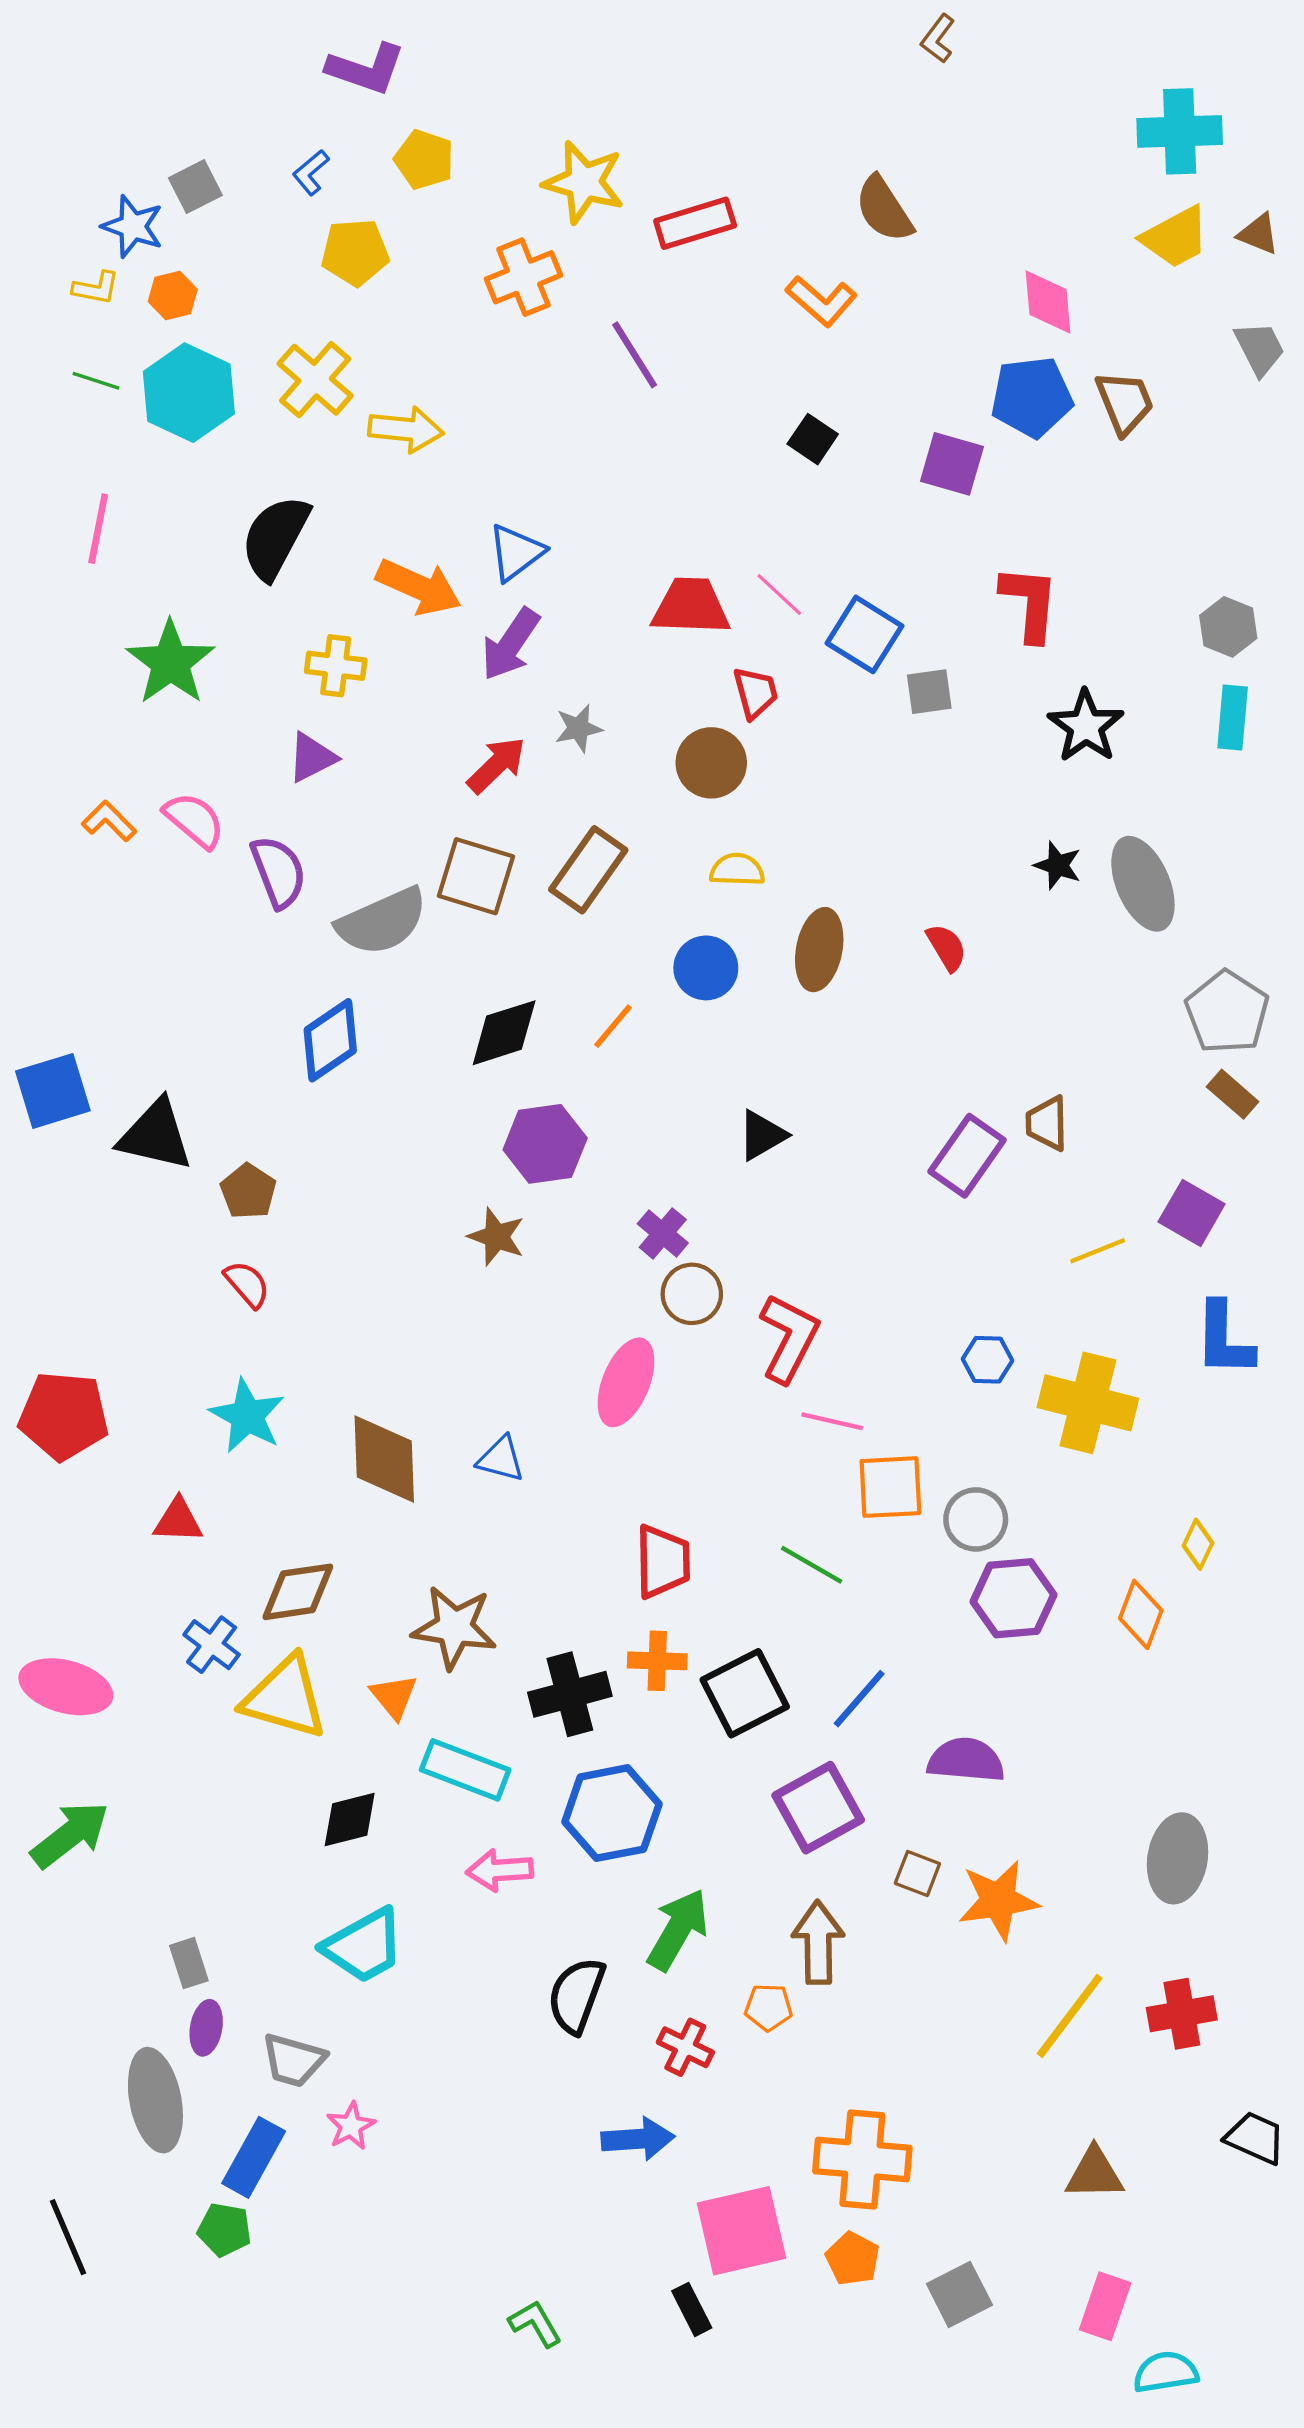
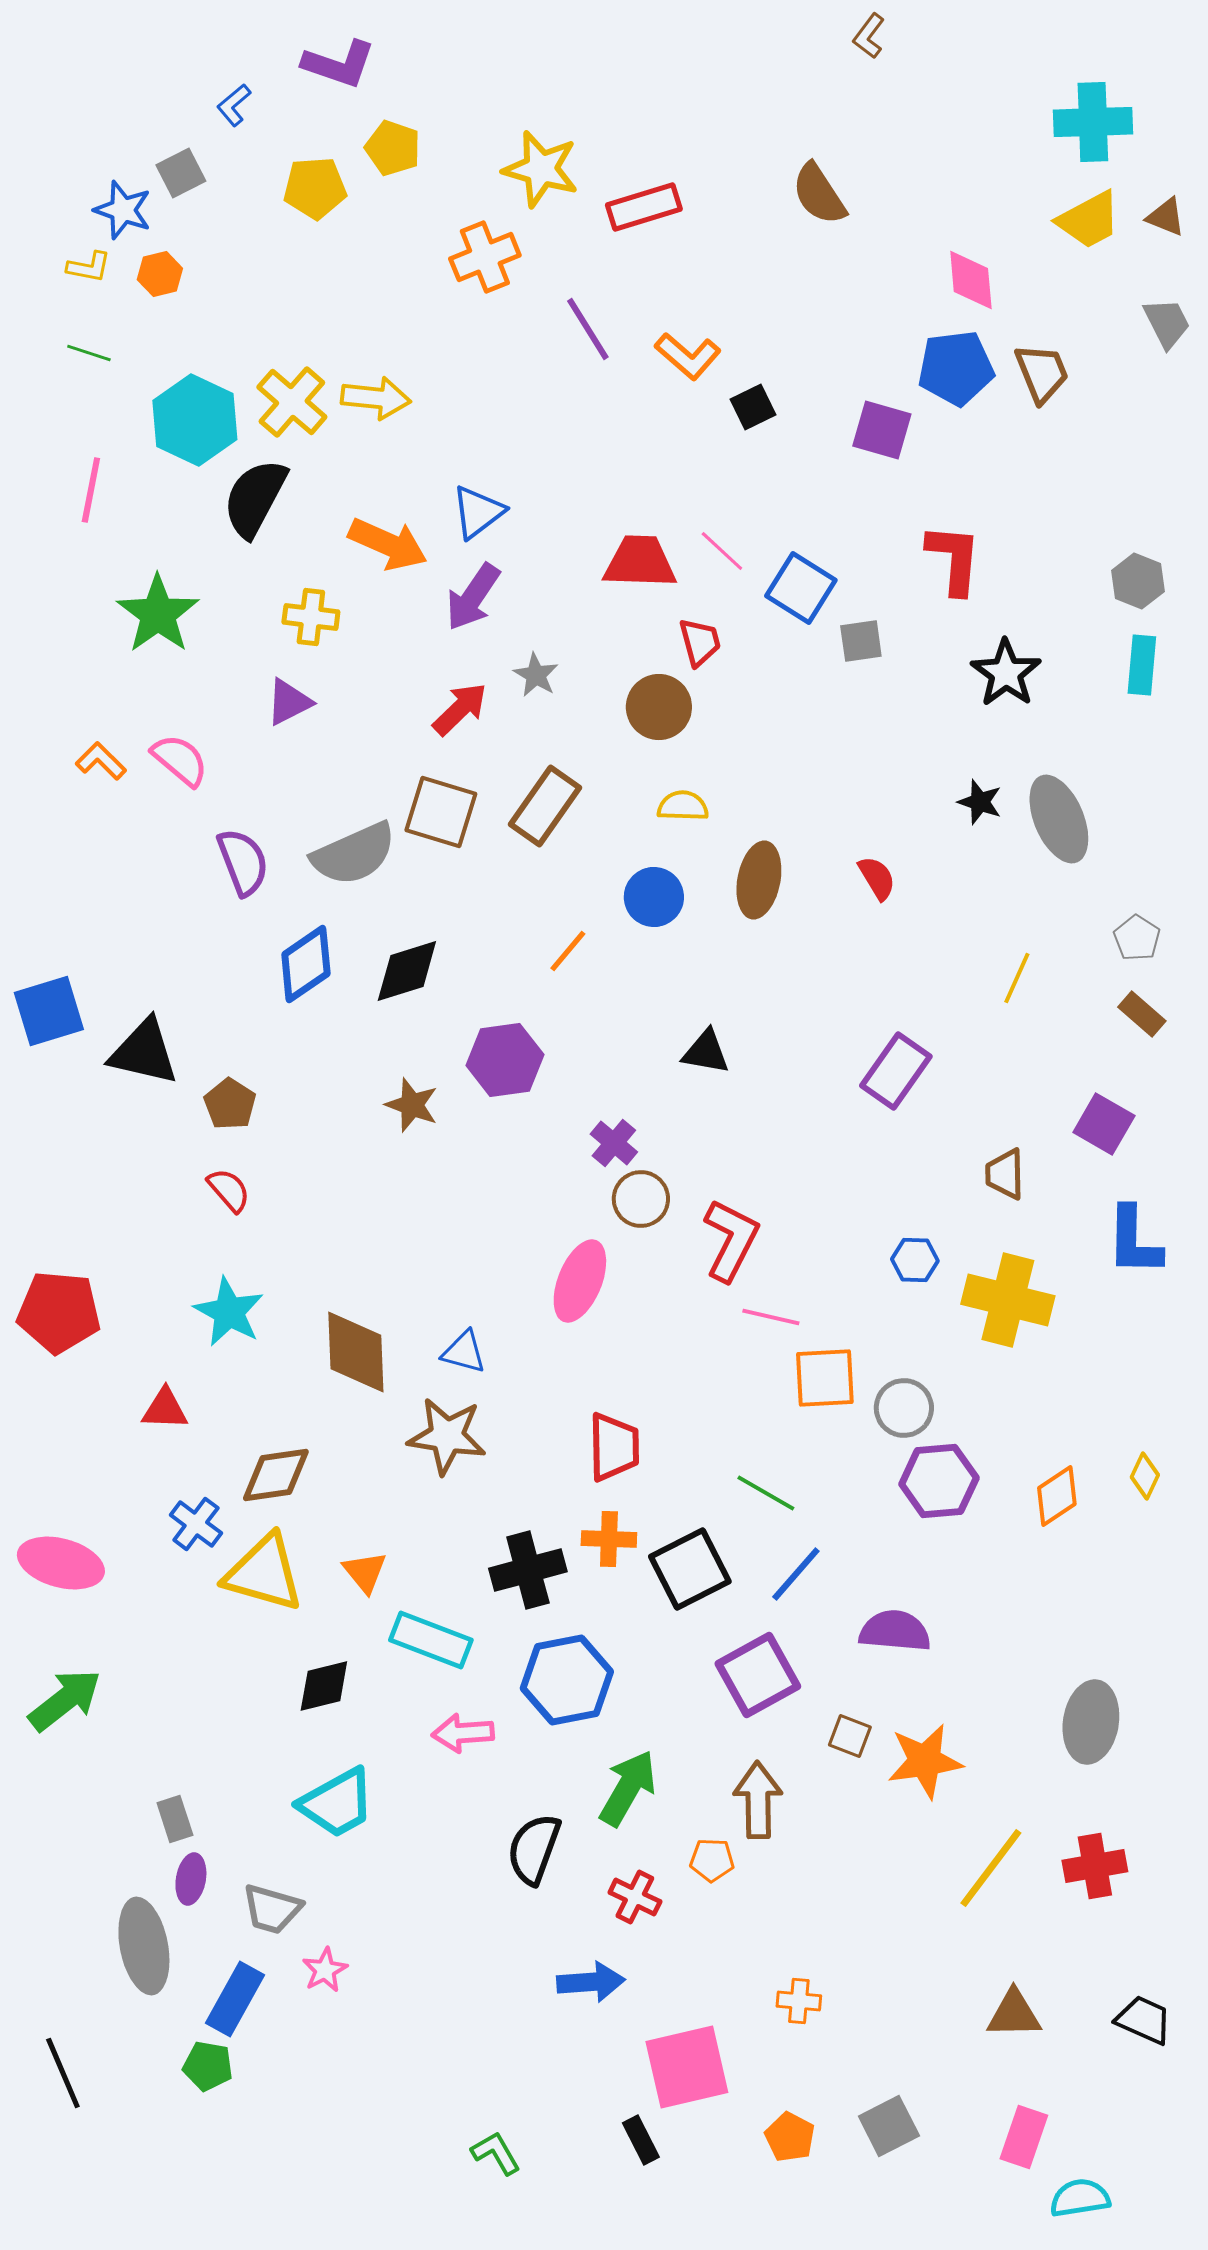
blue L-shape: (311, 172) -> (234, 105), moved
yellow pentagon: (355, 252) -> (315, 188), moved
orange L-shape: (821, 301) -> (688, 356), moved
yellow cross: (315, 380) -> (292, 402), moved
cyan hexagon: (189, 393) -> (195, 420), moved
black square: (813, 439) -> (753, 407), turned 30
gray star: (578, 728) -> (536, 675), turned -30
purple semicircle: (278, 872) -> (243, 862), moved
gray pentagon: (1227, 1012) -> (1137, 938), size x0.6
black diamond: (504, 1033) -> (407, 971), moved
brown trapezoid: (1047, 1123) -> (1005, 1174), moved
black triangle: (762, 1135) -> (706, 1052), turned 40
brown star: (496, 1237) -> (412, 1105), moved
yellow line: (1098, 1251) -> (1017, 978), moved, turned -44
yellow diamond: (1198, 1544) -> (1145, 1476), moved
green line: (812, 1565) -> (766, 1493), moved
orange diamond: (1141, 1614) -> (1057, 1496), turned 36
brown star: (454, 1627) -> (447, 1436), moved
black trapezoid: (1255, 2138) -> (1144, 2020), moved
orange cross: (862, 2159) -> (799, 2001), size x0.5
orange pentagon: (853, 2259) -> (790, 2137), moved

